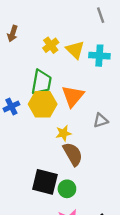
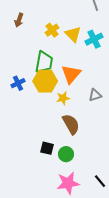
cyan cross: (99, 56) -> (94, 39), turned -30
yellow star: (64, 133) -> (63, 98), moved
black square: (45, 182) -> (47, 148), size x0.6

